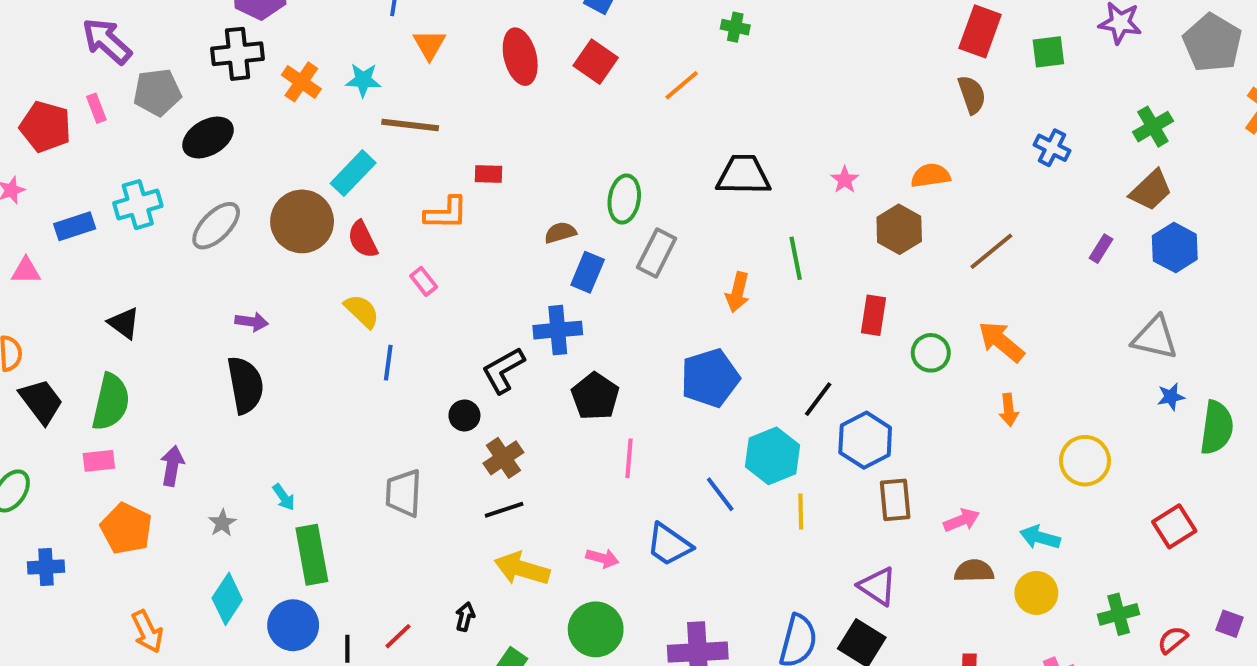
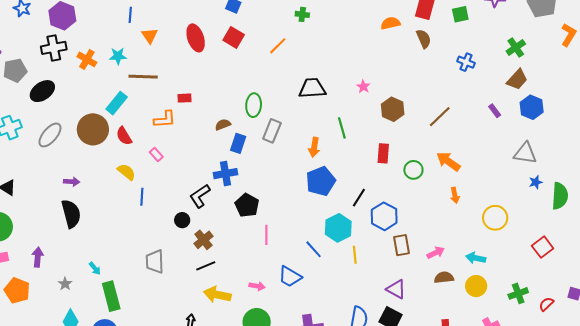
orange semicircle: (931, 176) -> (390, 23), moved
purple rectangle: (1101, 249) -> (495, 111), turned -64
blue pentagon: (710, 378) -> (321, 181), moved

